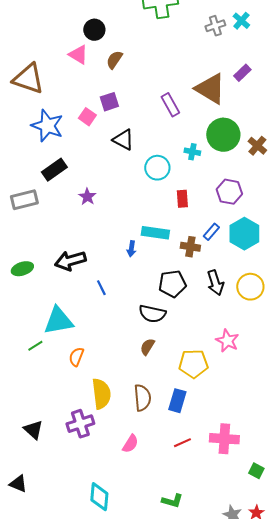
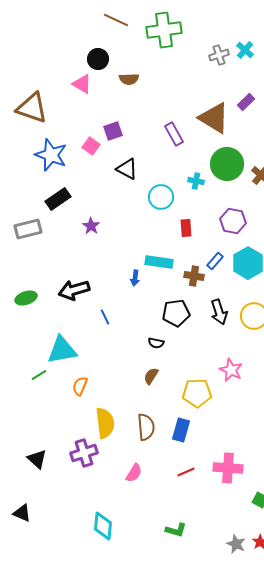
brown semicircle: (114, 60) -> (129, 79), moved, turned -126
black semicircle: (152, 314) -> (156, 343), size x0.6

